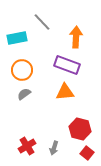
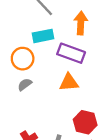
cyan rectangle: (17, 38) -> (43, 36), moved

